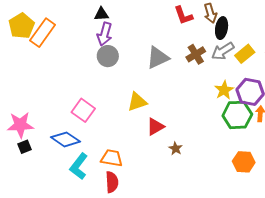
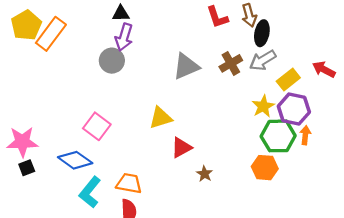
yellow rectangle: (245, 54) -> (288, 80), moved
gray circle: (108, 56) -> (112, 61), moved
orange hexagon: (244, 162) -> (265, 168), moved

